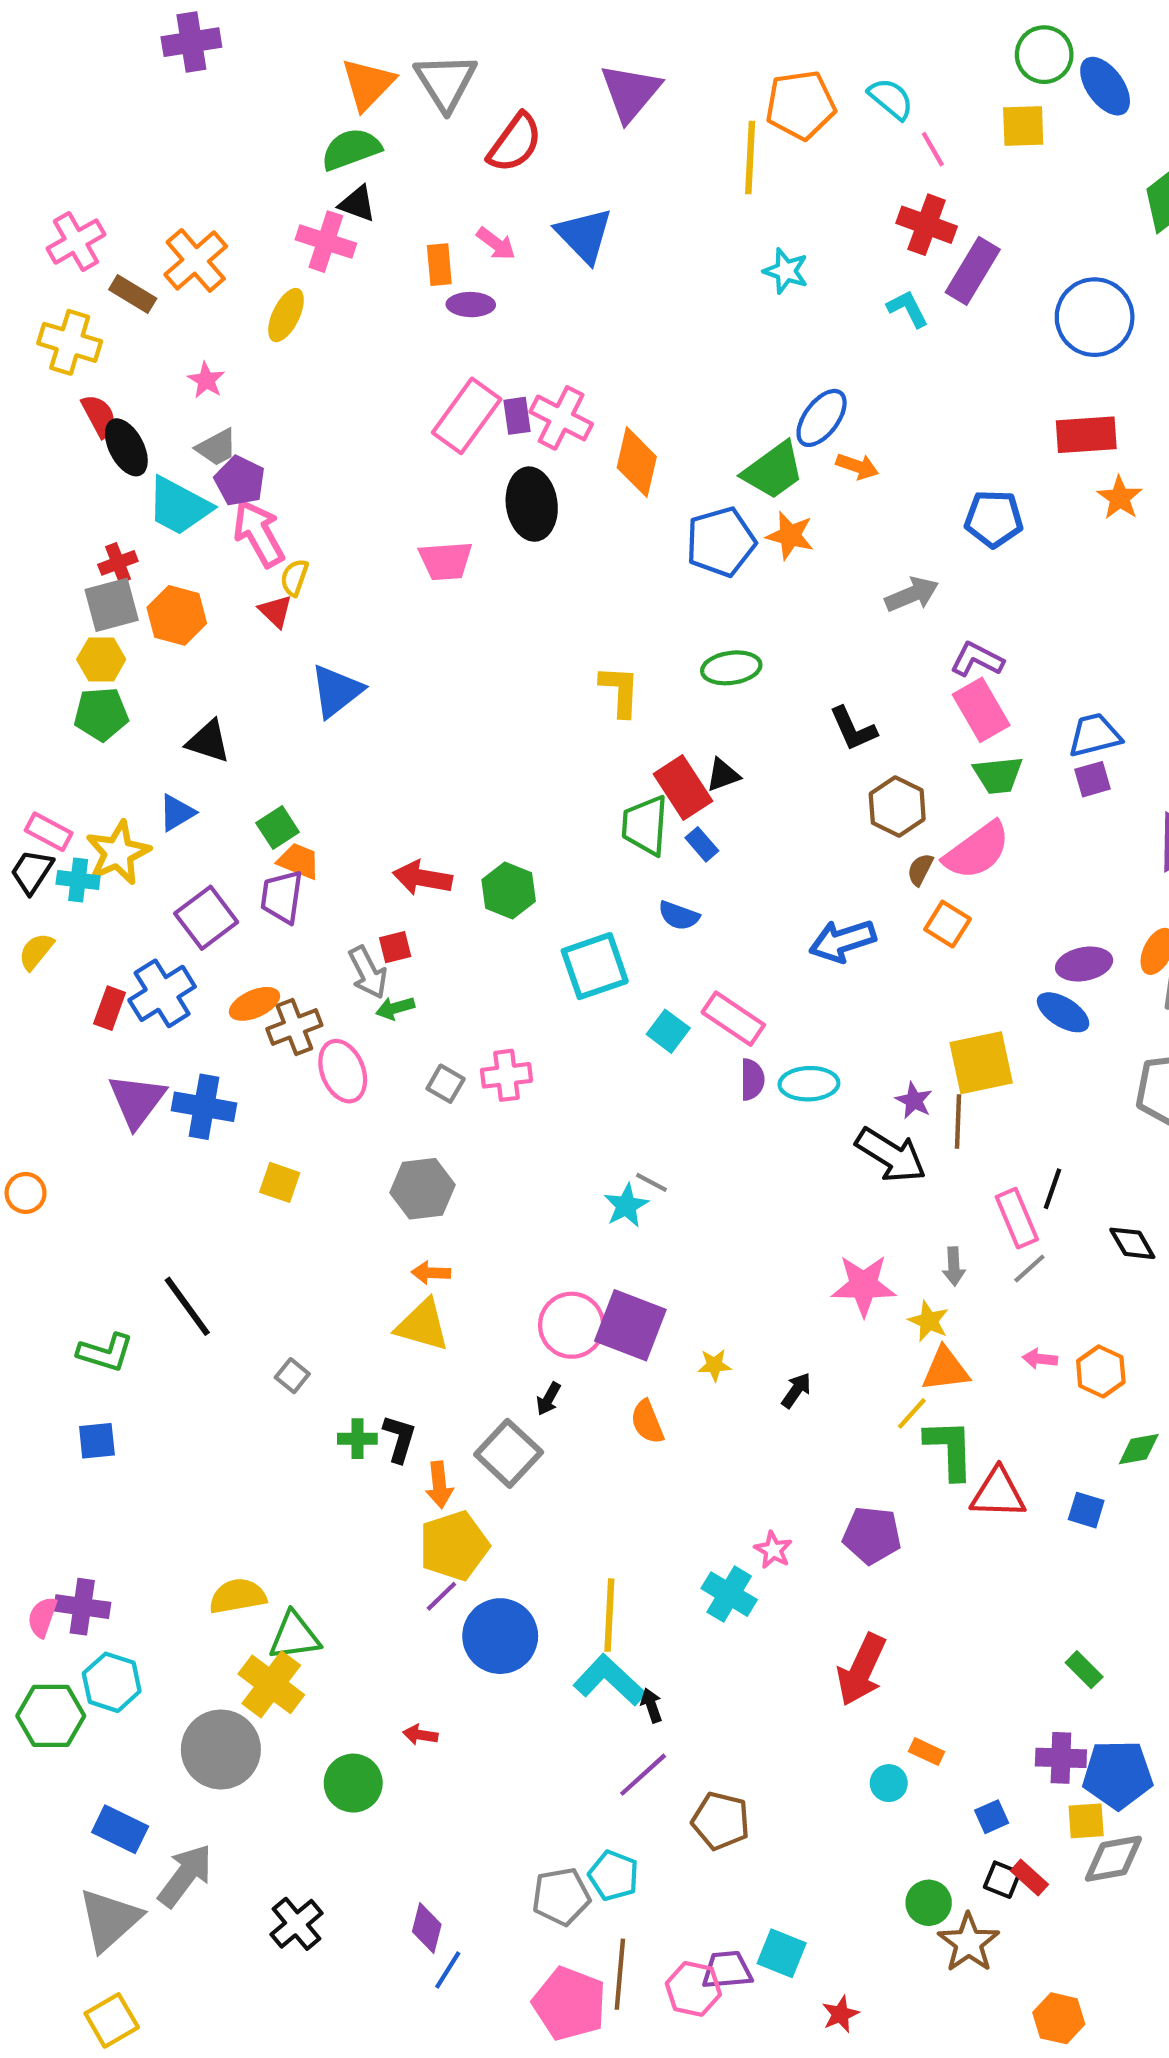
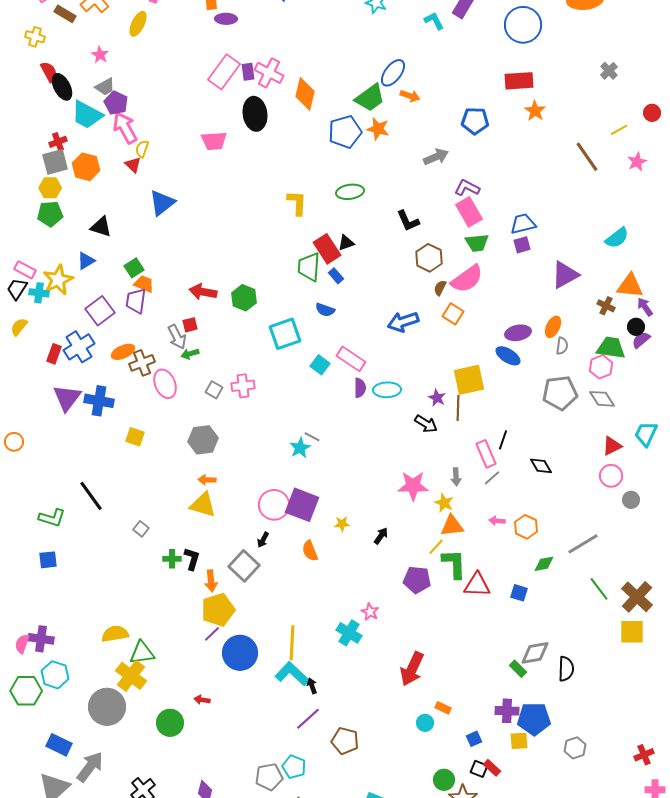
yellow cross: (70, 342) -> (35, 37), size x0.7
black arrow: (891, 1155) -> (426, 424), size x0.7
purple pentagon: (872, 1535) -> (417, 580), moved
gray diamond: (1113, 1859) -> (535, 653), moved

